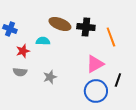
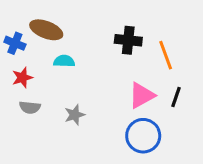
brown ellipse: (60, 24) -> (46, 30), moved
red star: (23, 51) -> (22, 78), moved
black line: (118, 80) -> (176, 97), moved

